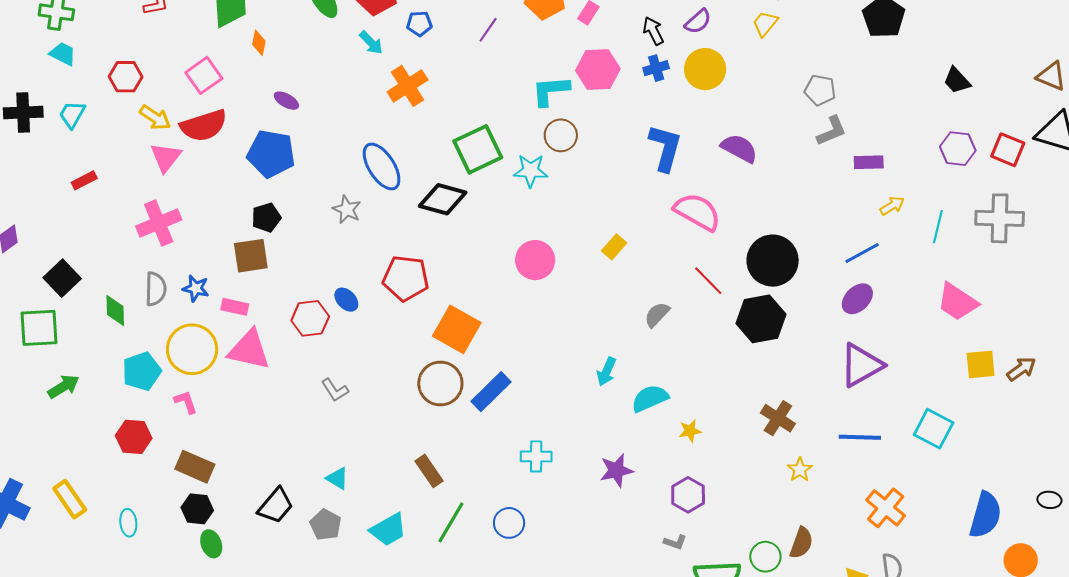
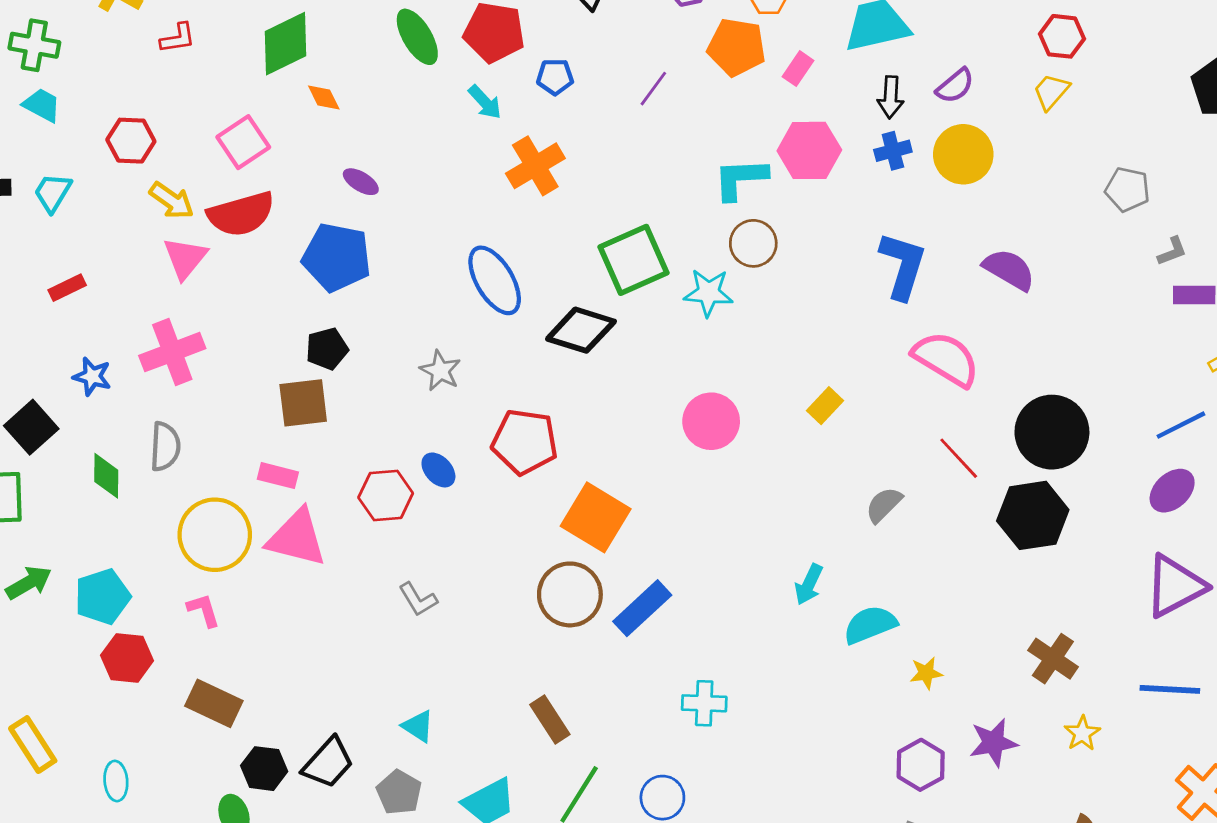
black arrow: (653, 31) -> (891, 97), turned -152
orange diamond: (259, 43) -> (324, 98), turned -40
gray L-shape: (832, 131) -> (1172, 251), moved, size x0.7
gray star: (347, 209) -> (440, 371), moved
blue star: (196, 288) -> (92, 376), moved
cyan pentagon: (142, 371) -> (102, 597), moved
purple star: (616, 470) -> (993, 743), moved
black hexagon: (197, 509) -> (264, 769), moved

